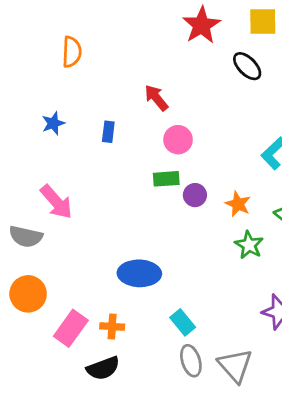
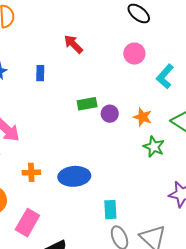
pink circle: (178, 140) -> (134, 54), moved
cyan rectangle: (183, 322) -> (110, 210), turned 42
orange cross: (112, 327) -> (31, 172), moved

